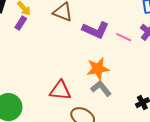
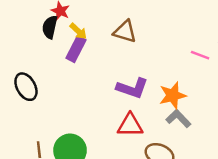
purple rectangle: (21, 23) -> (76, 49), size x1.5
purple L-shape: (96, 30) -> (132, 88), moved

